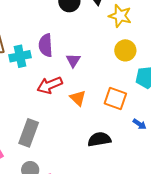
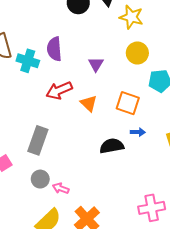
cyan cross: (20, 56) -> (28, 61), turned 30
purple triangle: (73, 60) -> (96, 64), moved
blue arrow: (140, 124) -> (138, 132), moved, turned -32

